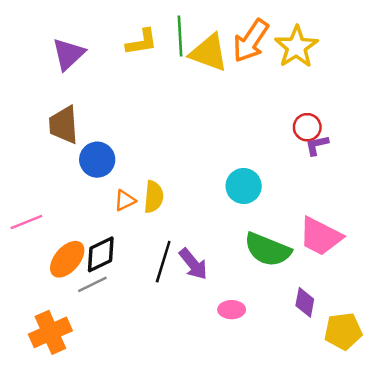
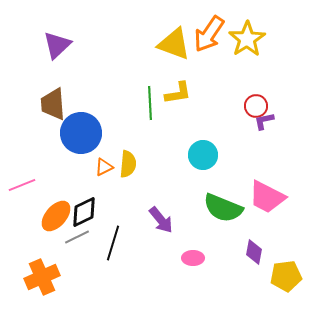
green line: (180, 36) -> (150, 103), moved
yellow L-shape: (142, 42) -> (178, 93), moved
blue circle: (97, 160) -> (81, 133), size x1.4
black line: (163, 262) -> (113, 243), moved

